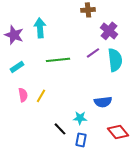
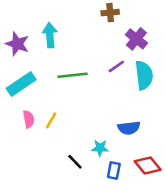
cyan rectangle: (17, 67) -> (21, 84), size x1.6
blue rectangle: (81, 140) -> (114, 171), moved

